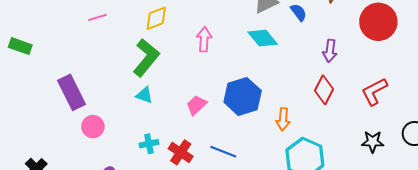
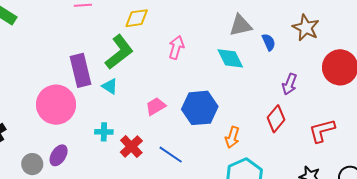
purple rectangle: (72, 92) -> (81, 70), moved
pink circle: (93, 127) -> (56, 105), size x1.8

